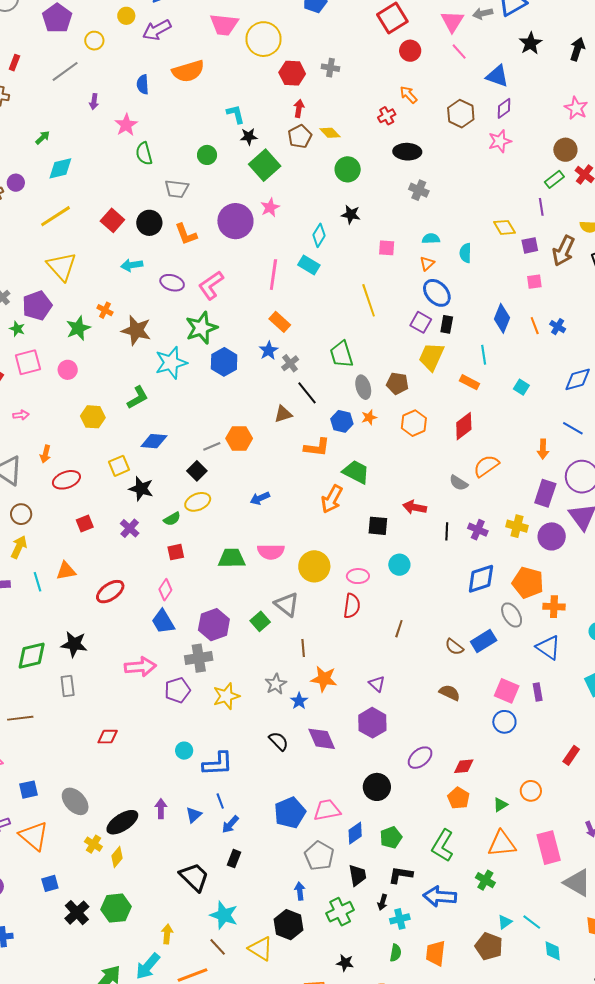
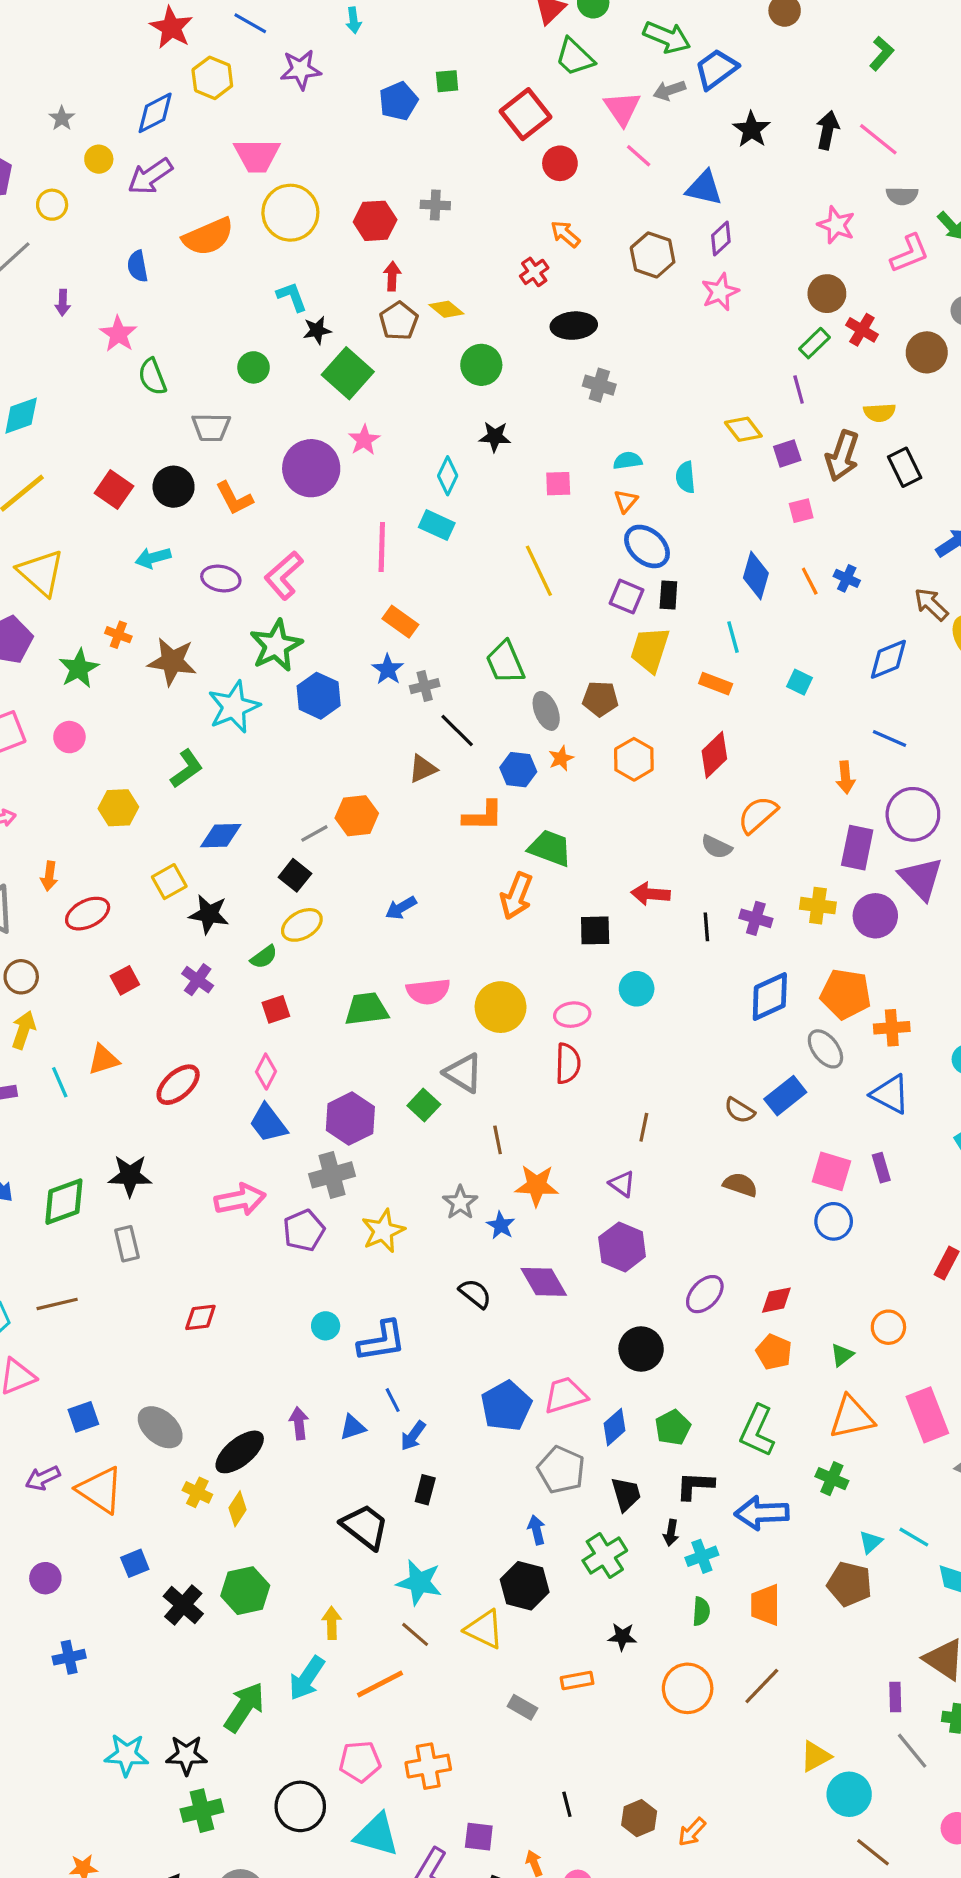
yellow circle: (264, 39) -> (290, 213), moved
gray cross: (290, 363) -> (425, 686), turned 30
brown line: (399, 629) -> (644, 1127), moved
blue triangle: (194, 815) -> (353, 1427), turned 30

